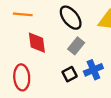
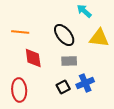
gray rectangle: (76, 46) -> (69, 61), turned 49

